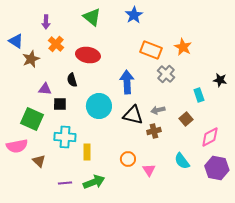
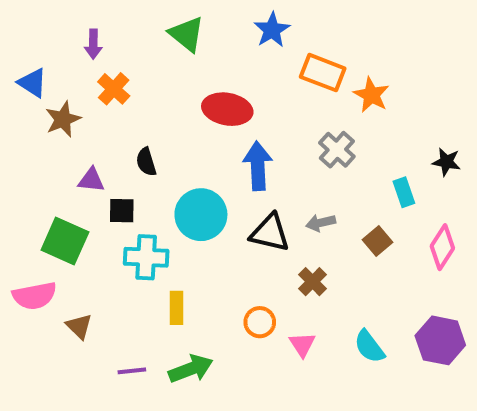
orange rectangle: (151, 50) -> (323, 73), moved
red ellipse: (88, 55) -> (227, 109), moved
brown cross: (154, 131) -> (313, 282), moved, turned -32
cyan cross: (65, 137) -> (146, 257), moved
pink diamond: (210, 137) -> (442, 247), moved, turned -30
cyan semicircle: (182, 161) -> (369, 347), moved

